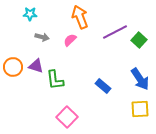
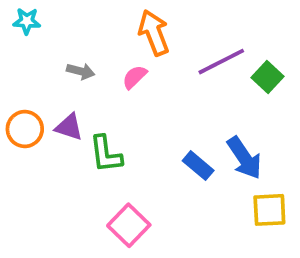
cyan star: (30, 14) -> (27, 21), moved
blue arrow: (140, 79) -> (244, 158), moved

